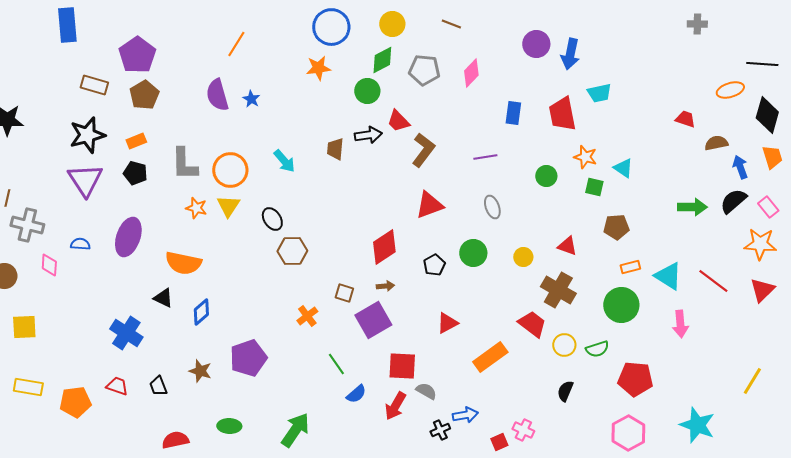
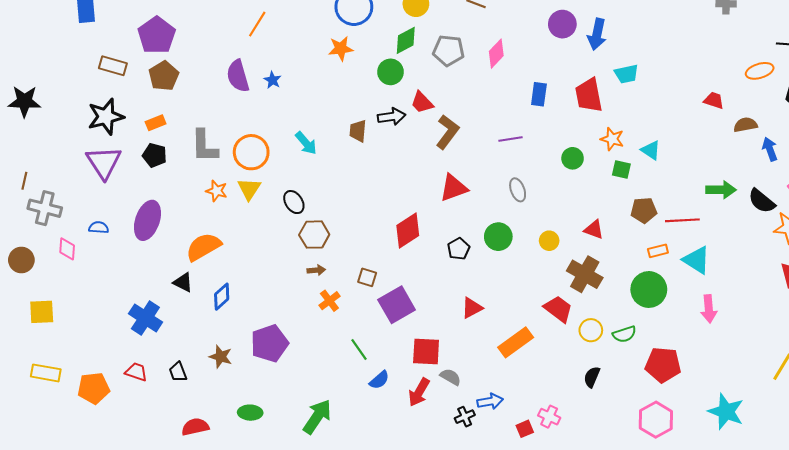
black semicircle: (733, 201) -> (762, 201), moved, turned -100
orange semicircle: (183, 263) -> (203, 247), turned 138
red line: (713, 281) -> (682, 220), moved, turned -40
brown arrow: (385, 286) -> (316, 270), moved

